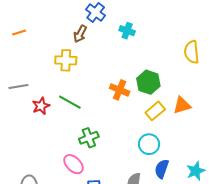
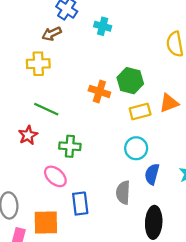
brown arrow: (80, 34) -> (52, 34), turned 42
red star: (41, 106) -> (28, 135), moved
yellow rectangle: (155, 111) -> (140, 112), turned 30
green cross: (89, 138) -> (70, 146), turned 30

